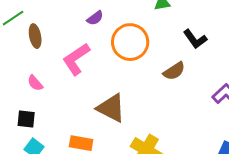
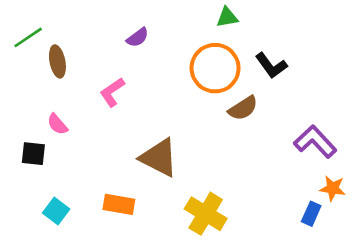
orange circle: (130, 42) -> (215, 68), moved
pink L-shape: (76, 59) -> (112, 92), size x0.7
black square: (26, 119) -> (33, 154), moved

